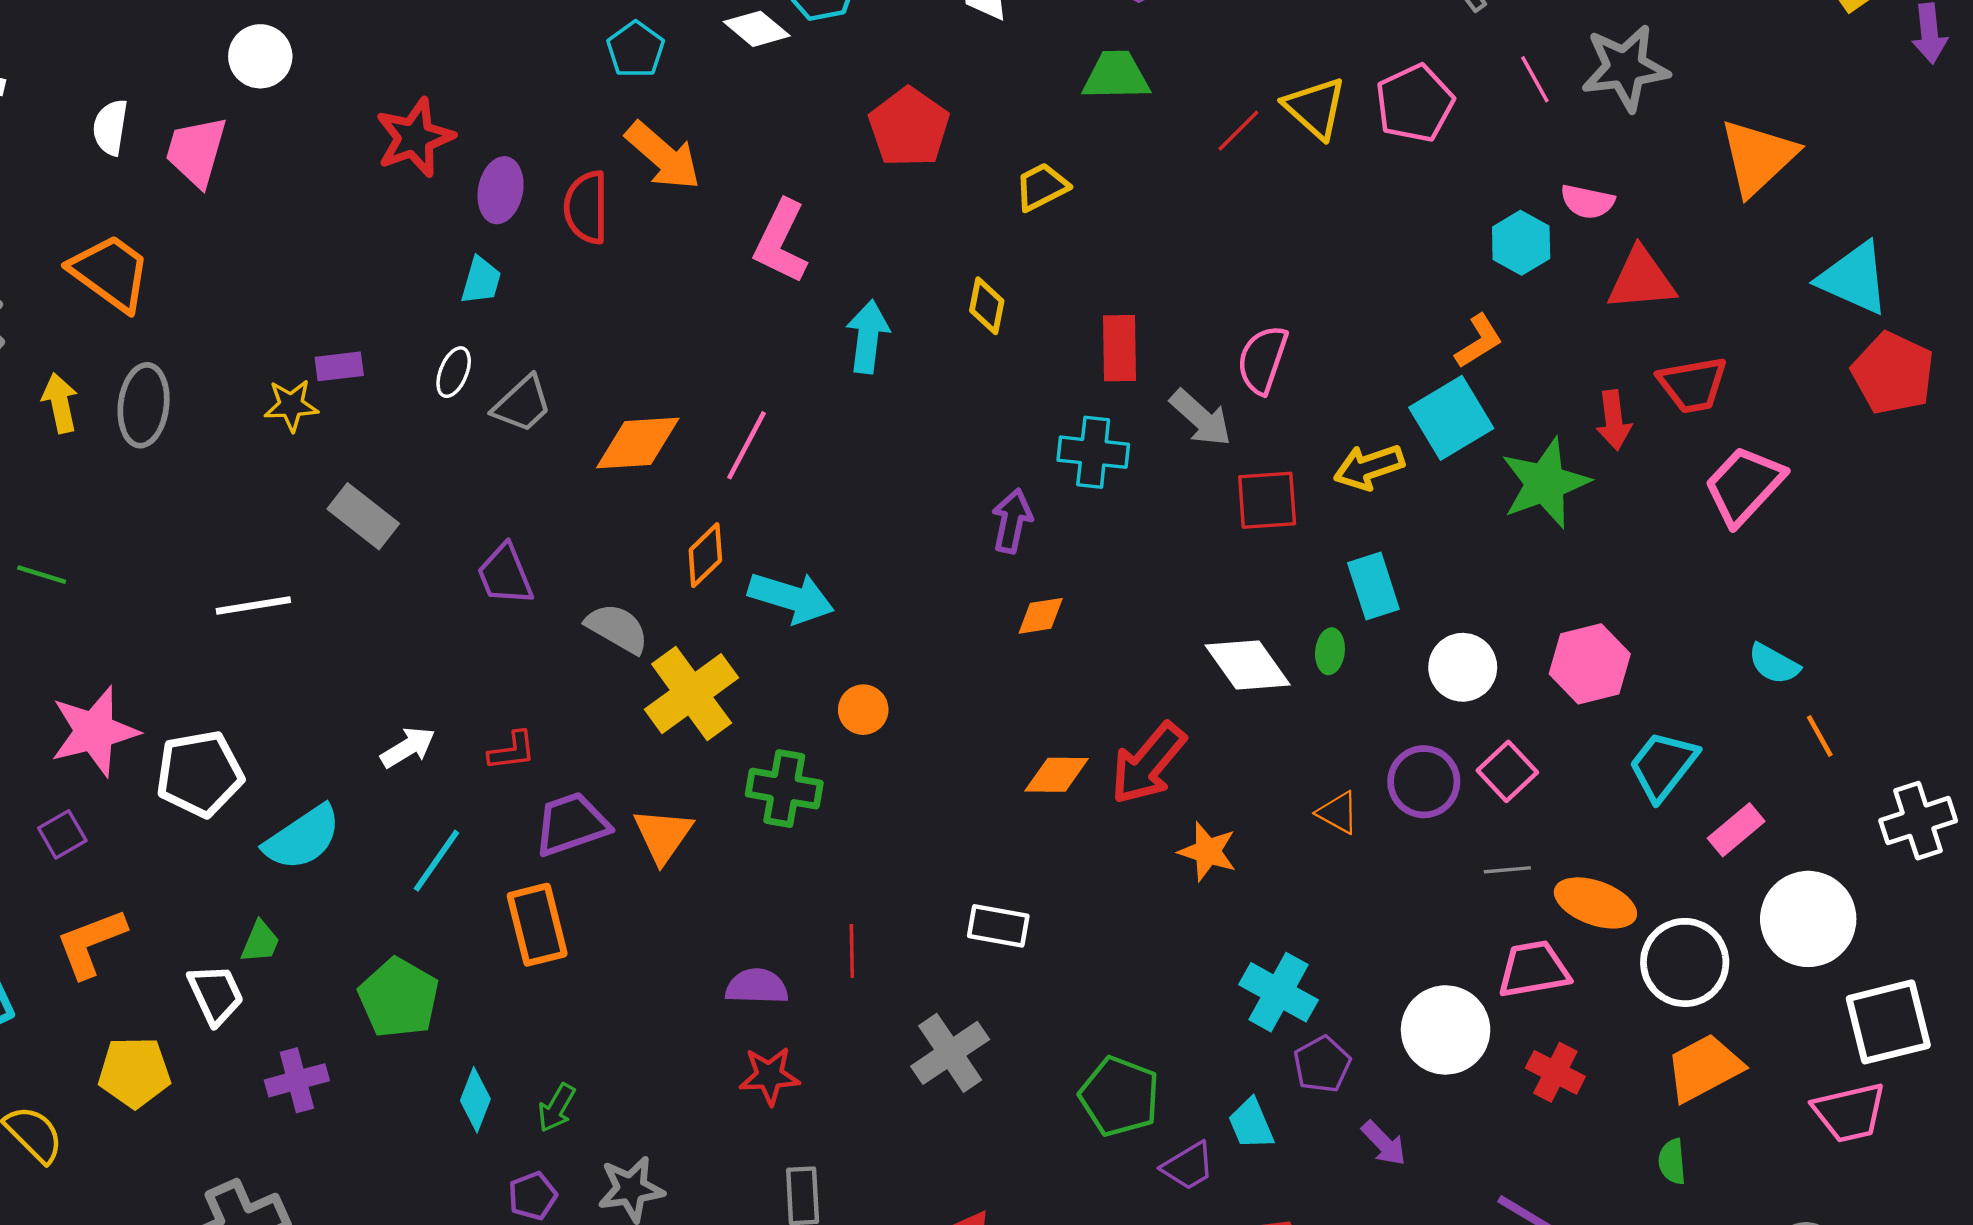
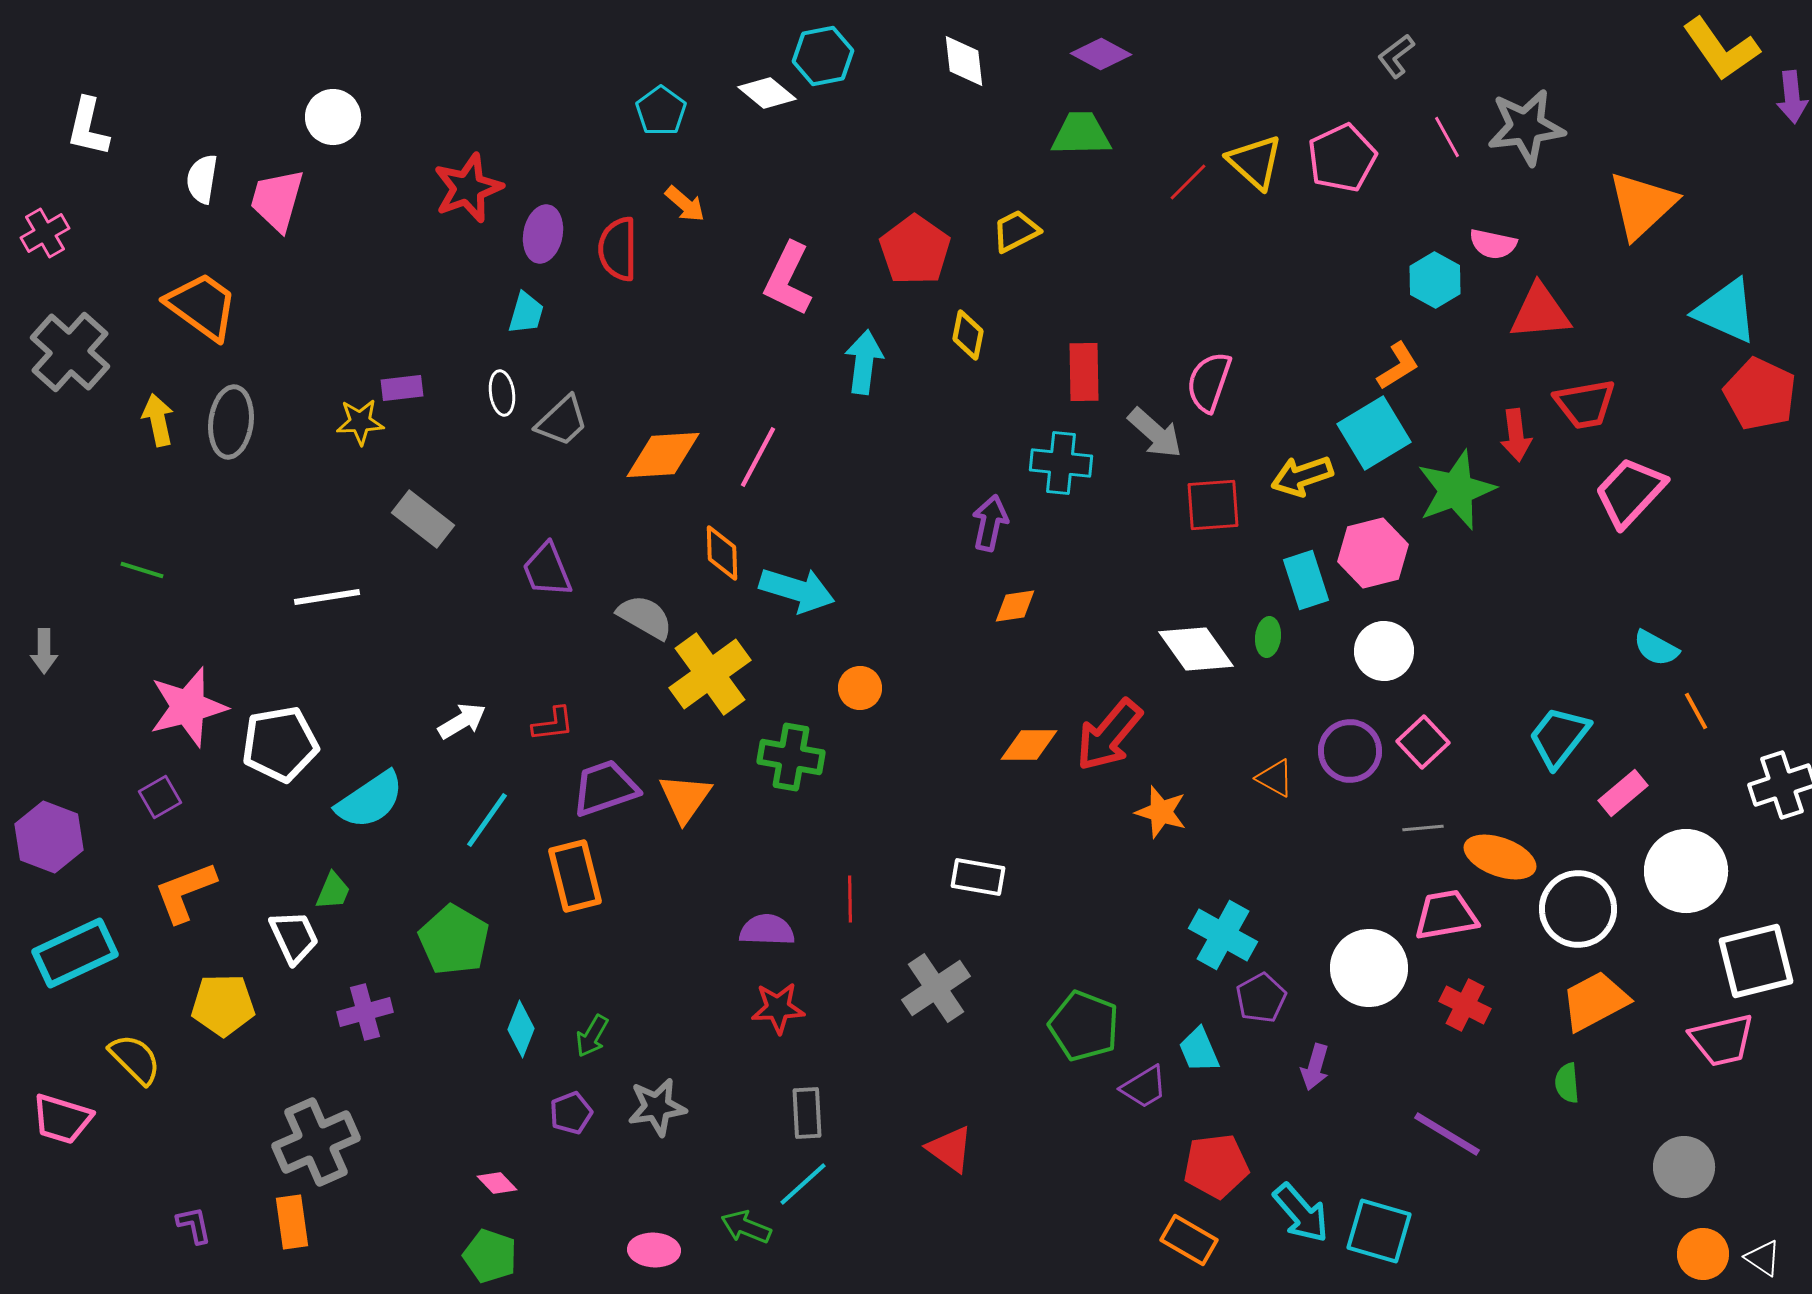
red pentagon: (909, 127) -> (915, 250), moved
orange arrow: (663, 156) -> (685, 204), size x0.6
white ellipse: (454, 372) -> (502, 393), turned -30
orange diamond: (705, 555) -> (722, 553), turned -48
pink hexagon: (1590, 664) -> (1373, 553), moved
purple arrow: (1384, 1143) -> (1315, 1067), turned 60

